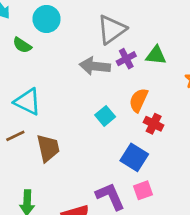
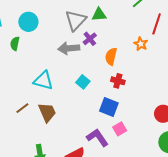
green semicircle: (22, 45) -> (15, 44), turned 80
green triangle: (156, 55) -> (99, 15), moved
orange semicircle: (139, 100) -> (111, 56), moved
cyan triangle: (28, 102) -> (43, 80), moved

